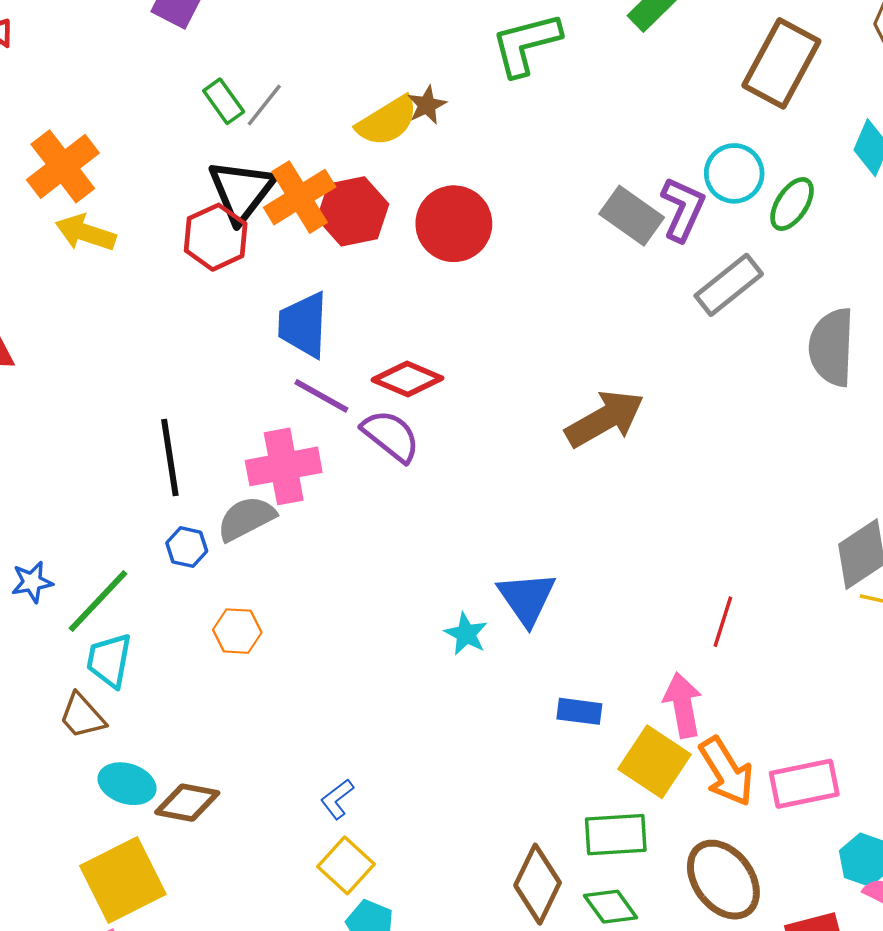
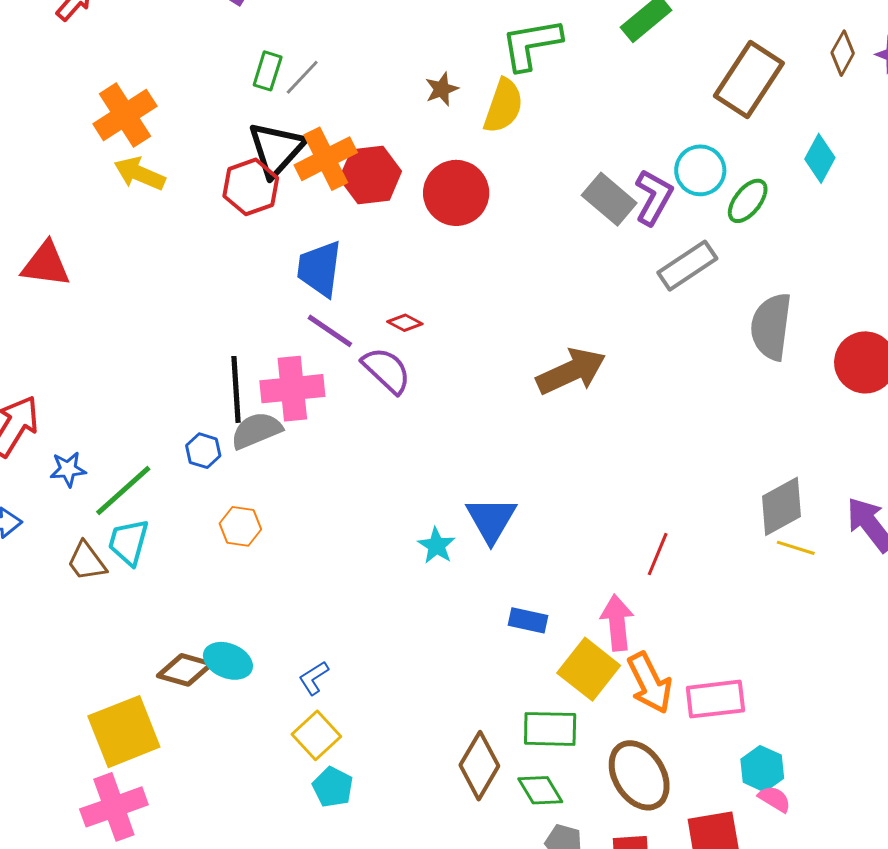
green rectangle: (224, 101) -> (268, 71), turned 48
yellow semicircle: (387, 121) -> (503, 106), moved, turned -44
red diamond: (407, 379) -> (405, 323), size x0.6
black line: (170, 458) -> (236, 389), moved
brown trapezoid: (82, 716) -> (87, 561), moved
cyan ellipse: (127, 784) -> (228, 661), moved

